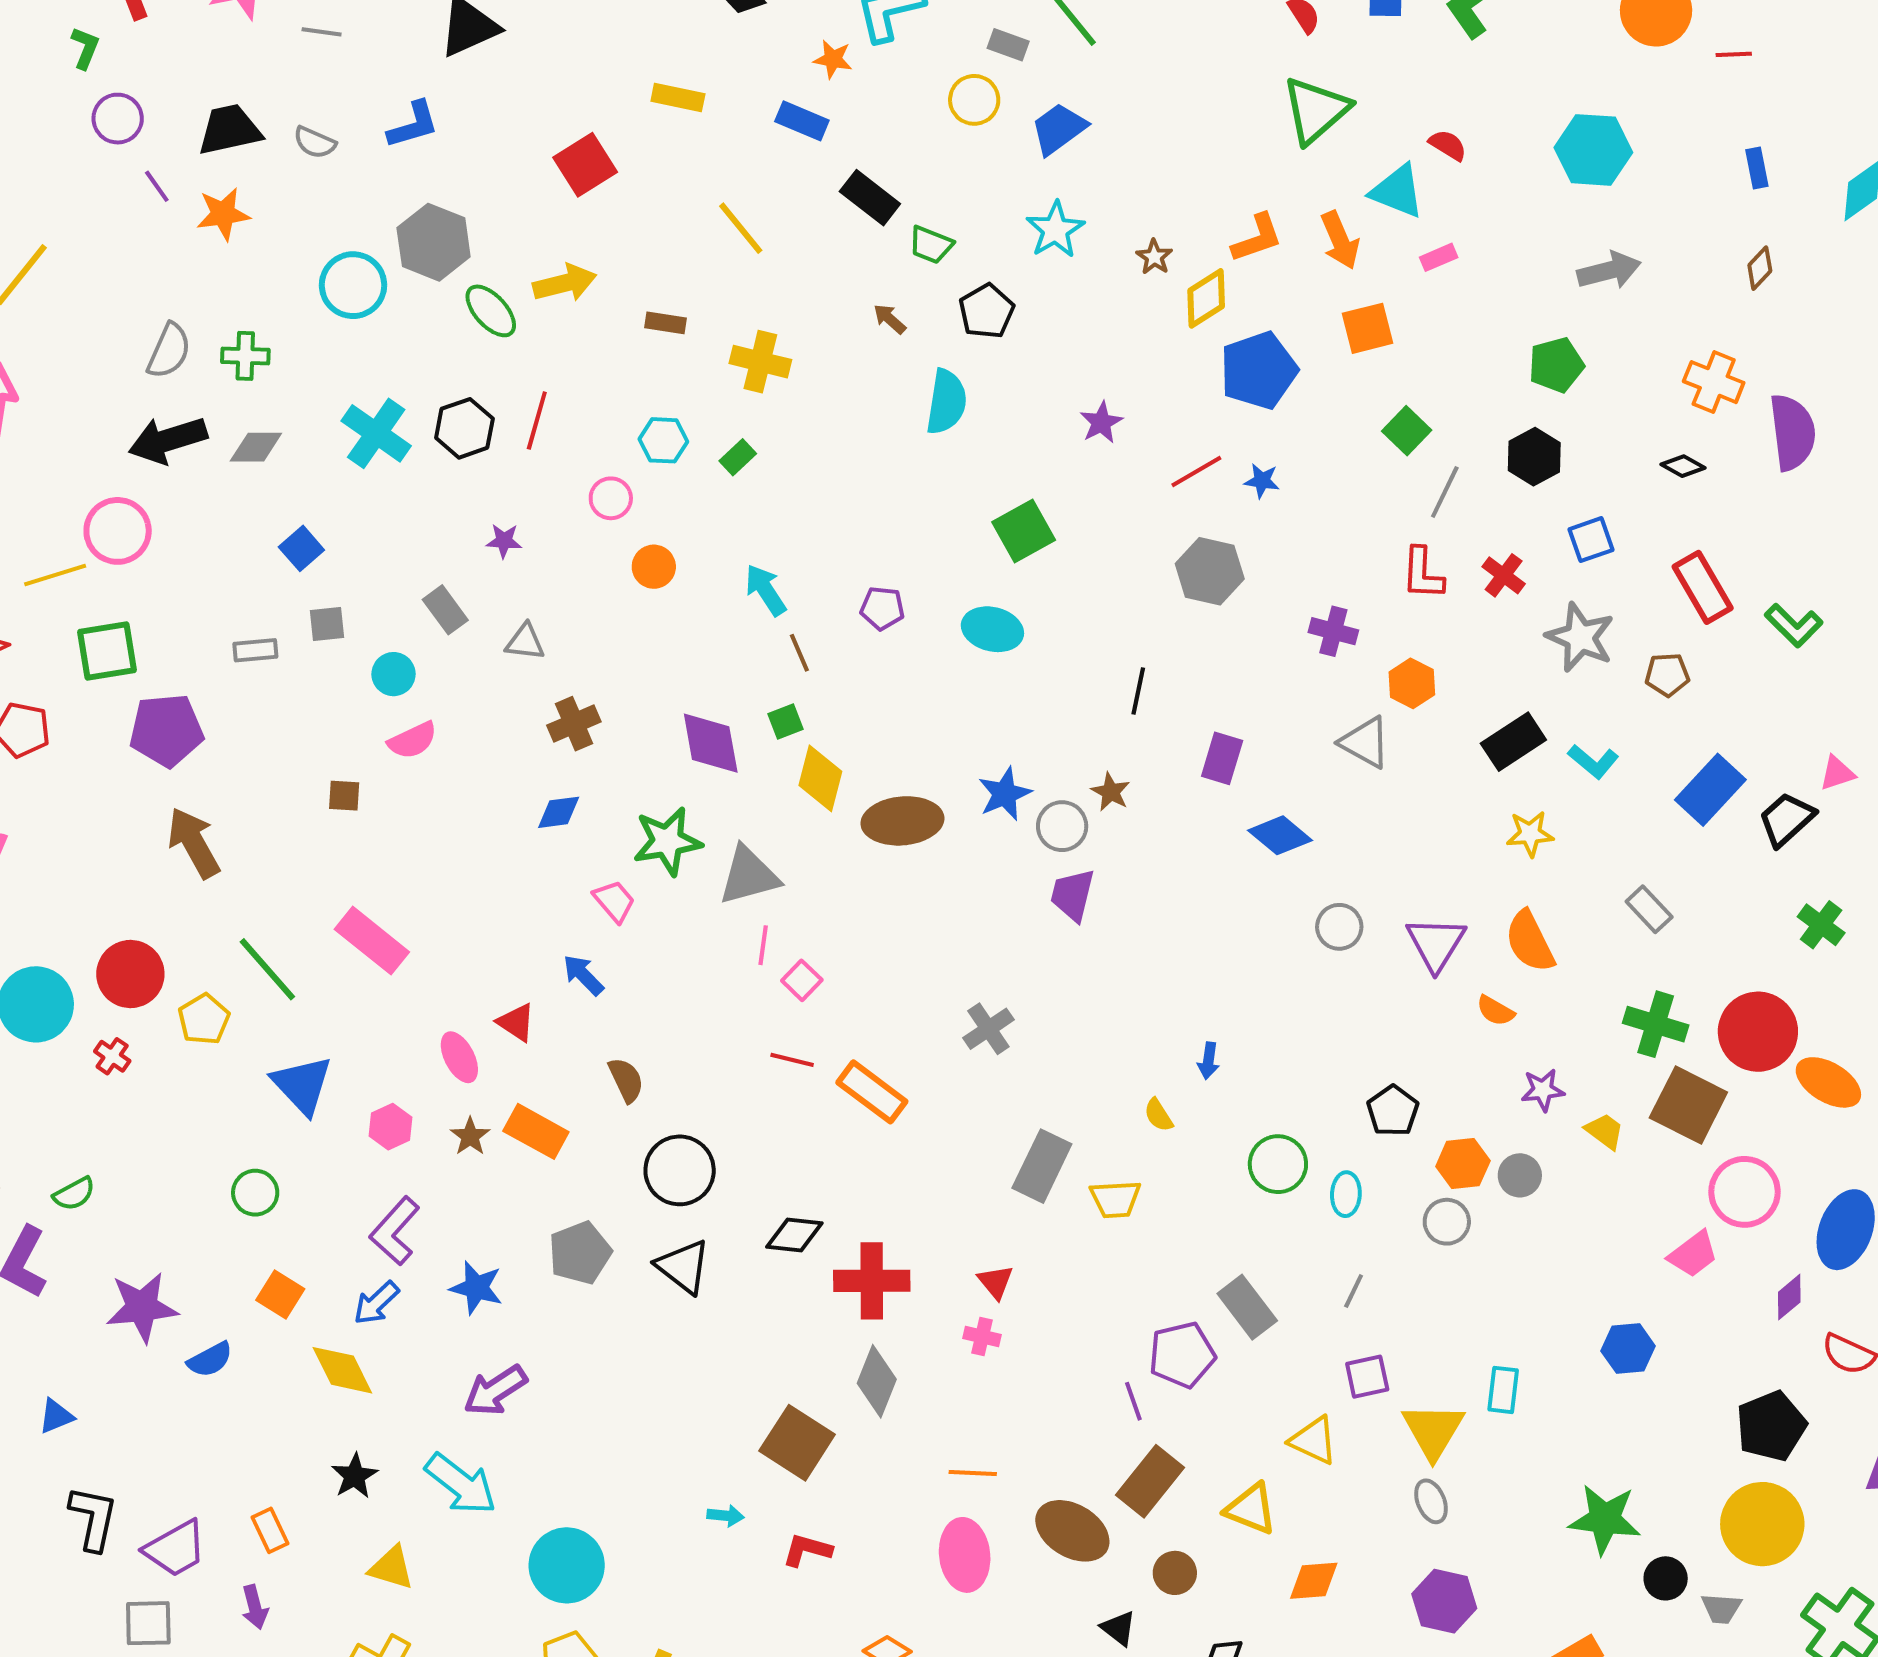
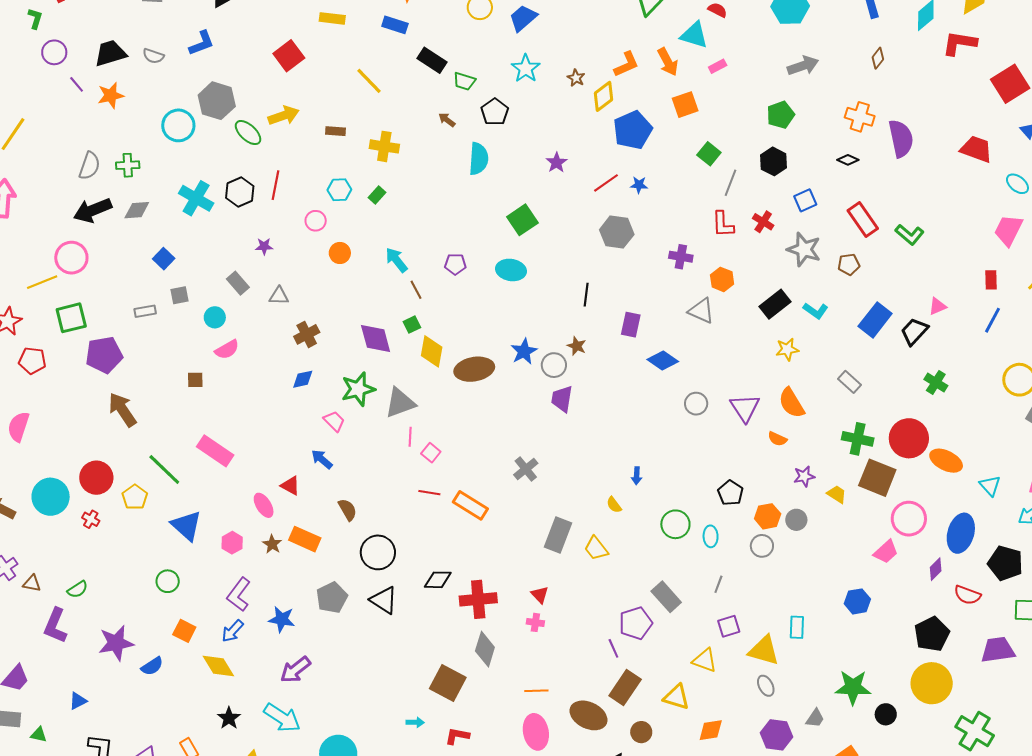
yellow trapezoid: (1115, 1199) -> (596, 548), turned 60
yellow triangle: (1433, 1431) -> (764, 650), turned -40
gray trapezoid: (1721, 1608) -> (815, 718), moved, turned -55

